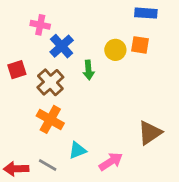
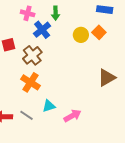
orange square: (140, 45) -> (99, 32), turned 32
green arrow: (89, 70) -> (56, 13), moved
brown triangle: (150, 133) -> (107, 78), moved

